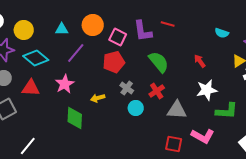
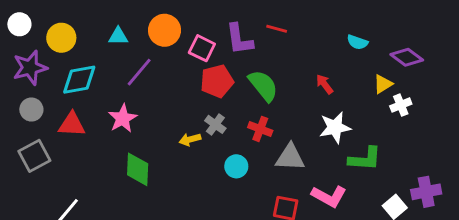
cyan diamond: (36, 58) -> (79, 80), turned -50
red pentagon: (114, 62) -> (217, 81), moved
red cross: (157, 91) -> (260, 129), turned -35
yellow arrow: (98, 98) -> (190, 139), moved
cyan circle: (136, 108) -> (236, 166), moved

